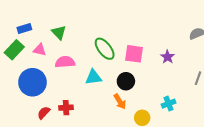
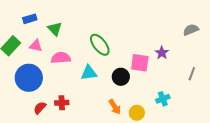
blue rectangle: (24, 28) -> (30, 19), moved
pink square: (134, 54) -> (140, 63), moved
orange arrow: (120, 102) -> (115, 107), moved

